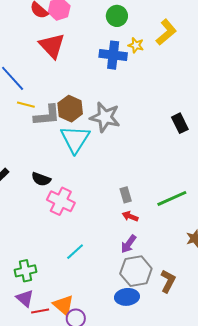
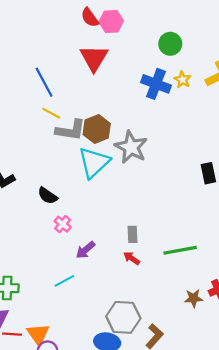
pink cross: (61, 201) -> (63, 224), size x0.6
purple arrow: (129, 244) -> (85, 250), moved

